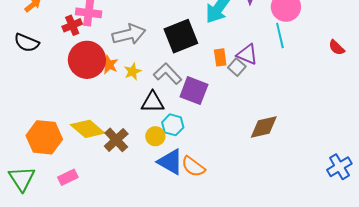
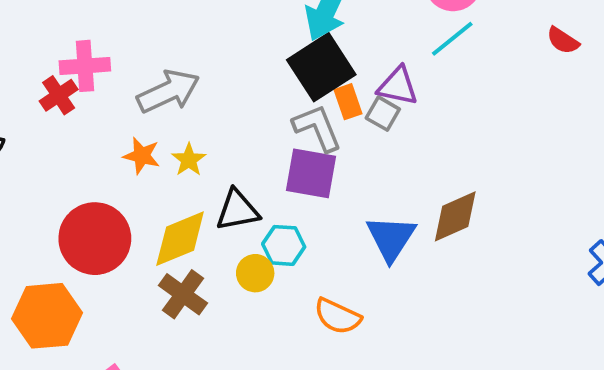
black square: (181, 36) -> (321, 67), moved
cyan line: (280, 36) -> (452, 39), turned 75
red circle: (87, 60) -> (95, 239), moved
gray L-shape: (168, 74) -> (317, 128), moved, turned 32
yellow diamond: (88, 129) -> (180, 239), moved, turned -52
blue triangle: (170, 162) -> (391, 238), moved, turned 44

